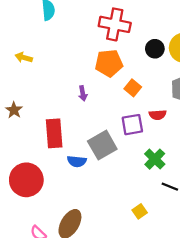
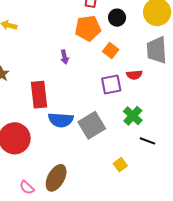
black circle: (155, 49) -> (117, 18), moved
gray square: (102, 145) -> (92, 125), moved
blue semicircle: (77, 161) -> (61, 120), size x1.4

